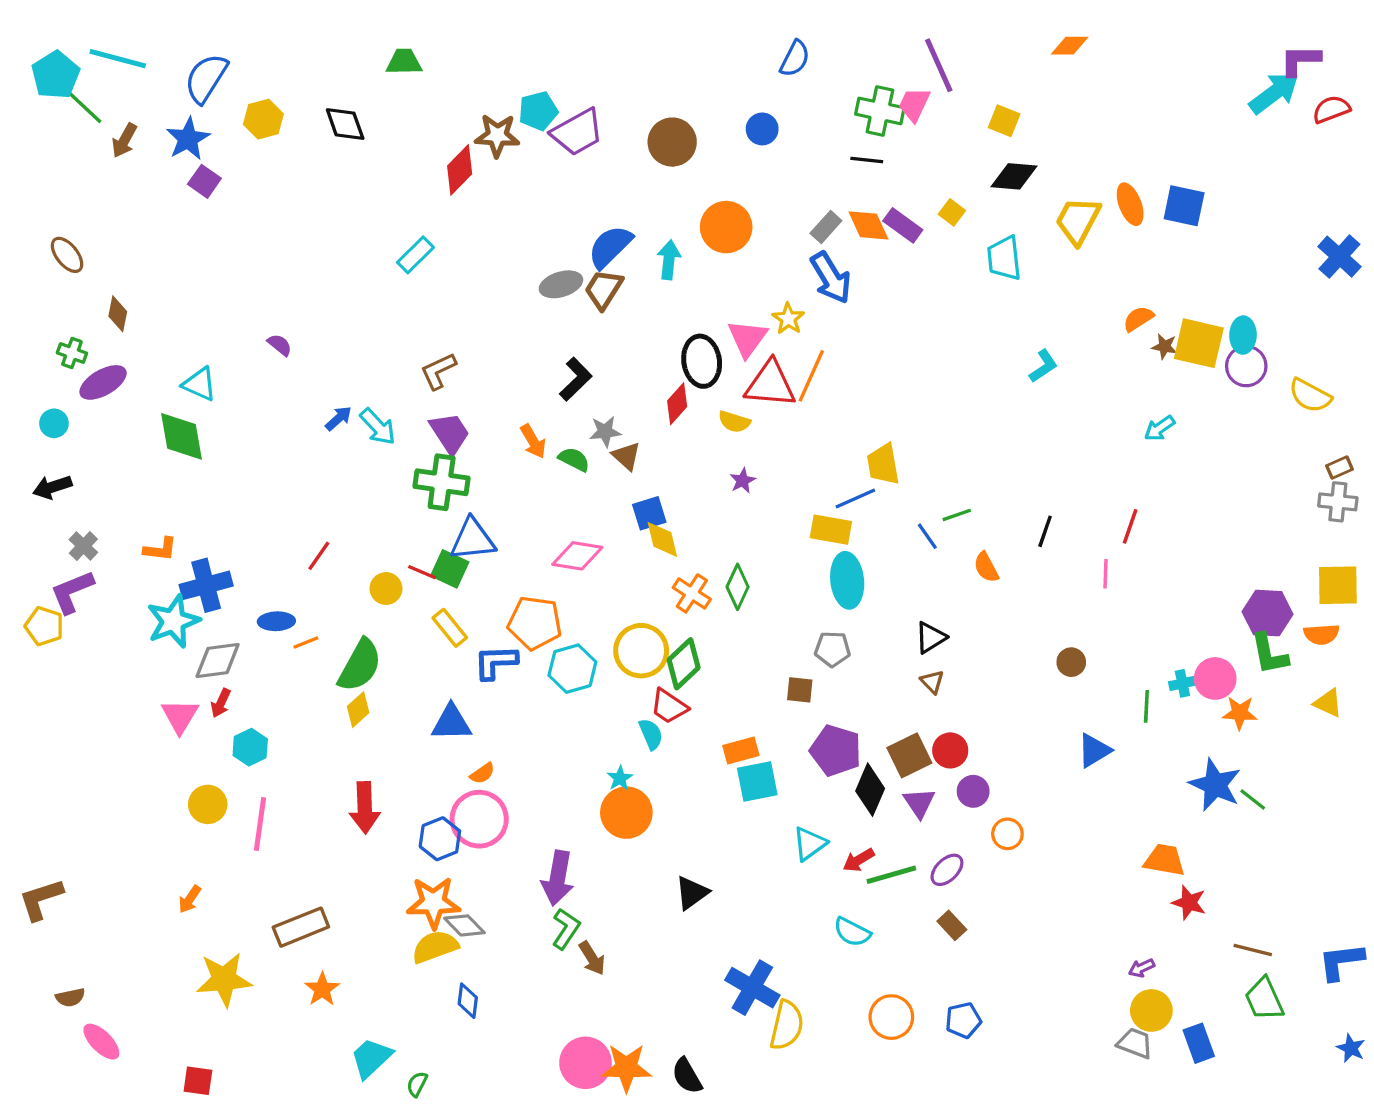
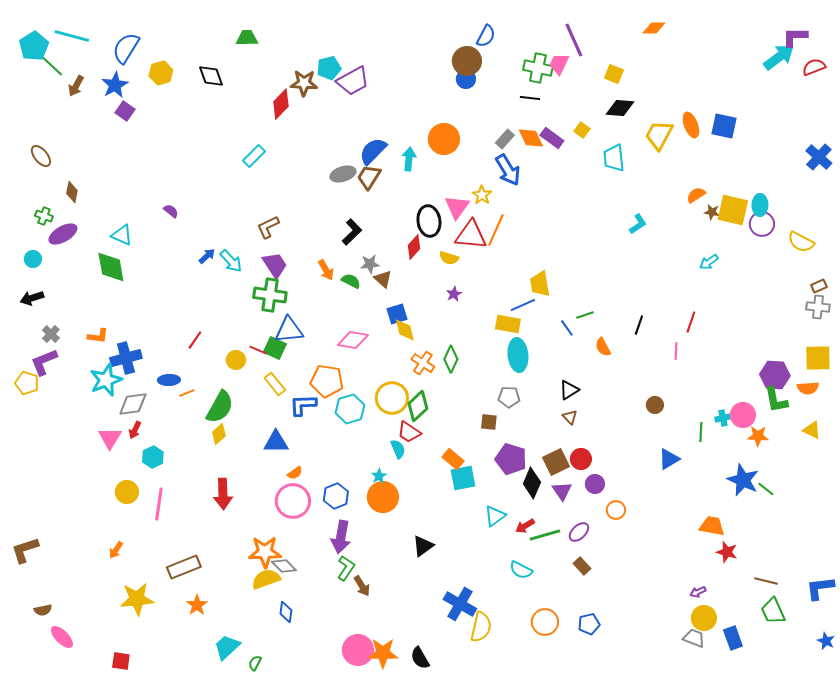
brown circle: (672, 142) -> (467, 61), moved
orange rectangle: (741, 750) -> (453, 459), turned 55
blue hexagon: (440, 839) -> (336, 496), moved

